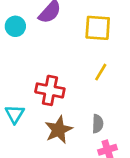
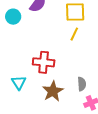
yellow line: (101, 72) -> (74, 34), moved

